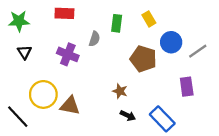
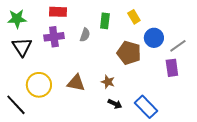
black triangle: (24, 52) -> (22, 47), size x1.5
purple cross: (68, 54) -> (54, 37), moved, turned -30
purple rectangle: (187, 87) -> (172, 68), moved
brown triangle: (70, 106) -> (76, 83), moved

